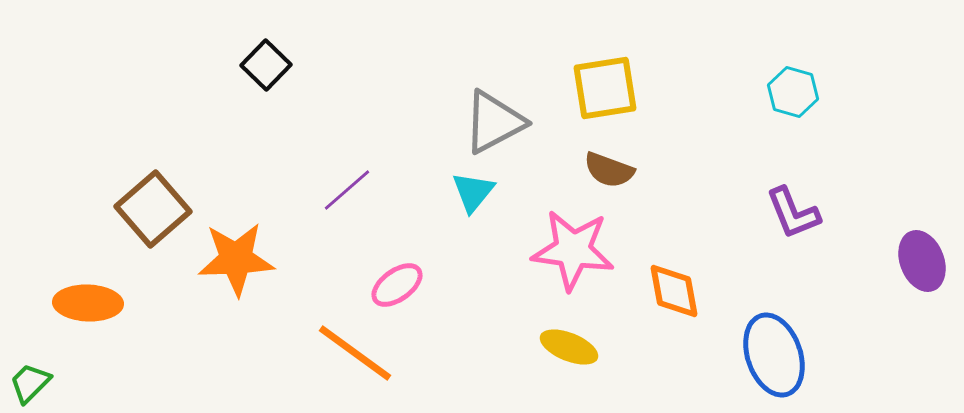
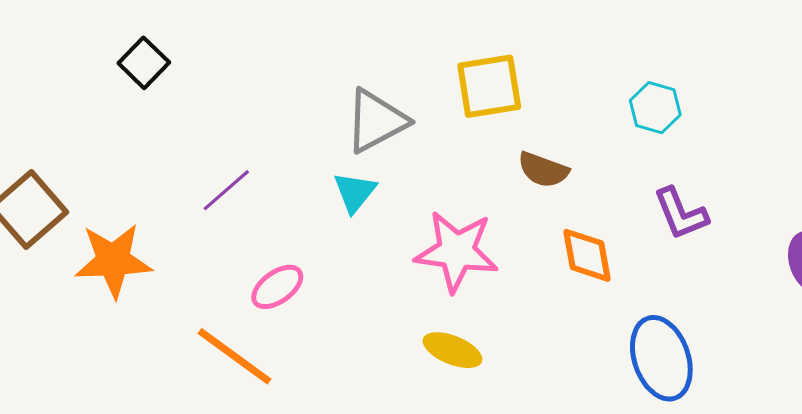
cyan hexagon: (793, 92) -> (655, 108), moved
brown semicircle: (609, 170) -> (543, 170), moved
orange diamond: (674, 291) -> (587, 255), moved

